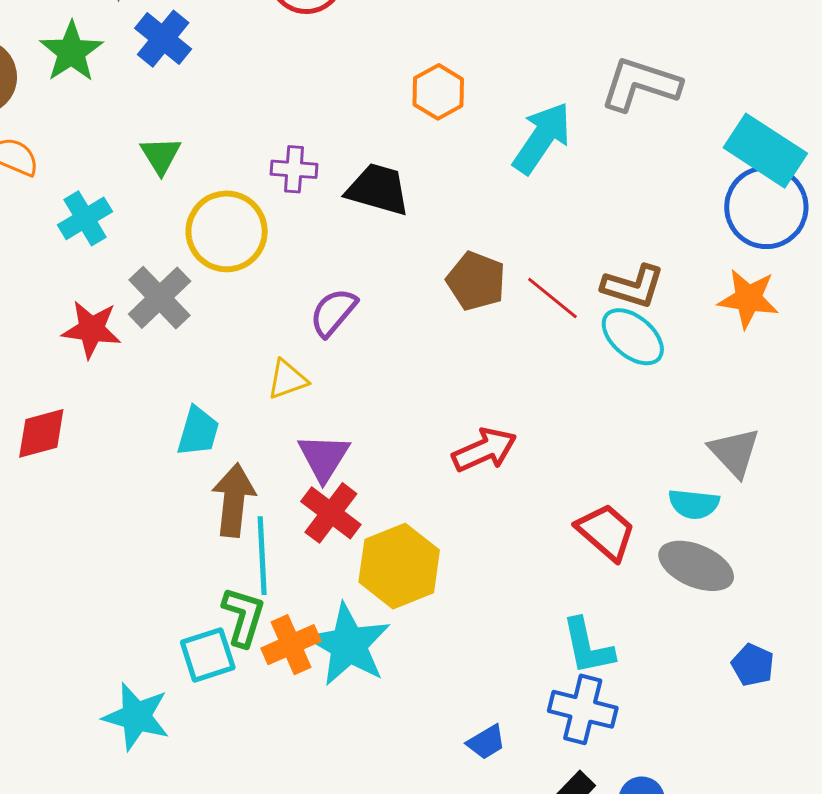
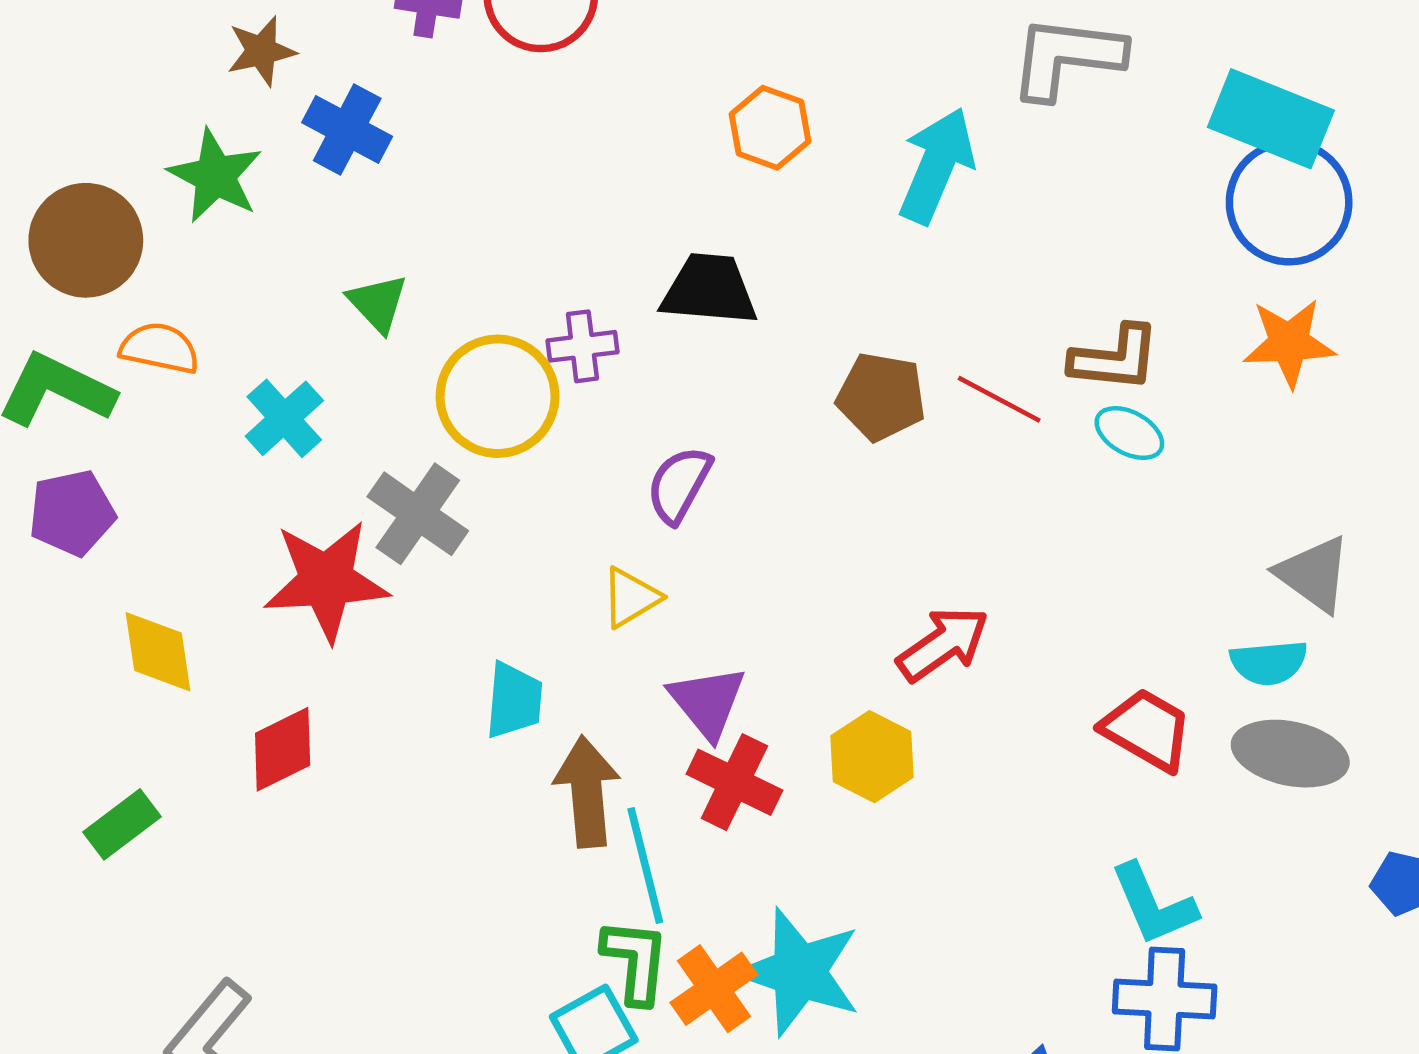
purple cross: (294, 169) -> (582, 346), moved
red star: (91, 329) -> (326, 581), size x1.4
cyan ellipse: (633, 337) -> (1129, 433), size x0.7
yellow hexagon: (399, 566) -> (872, 757), moved, size x0.7

